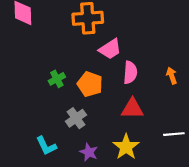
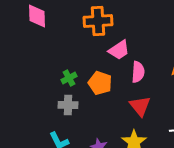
red triangle: (132, 109) -> (140, 106), turned 50
gray cross: (76, 118) -> (68, 105), moved, turned 36

